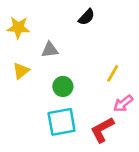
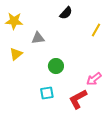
yellow line: (113, 73) -> (96, 30), moved
green circle: (63, 86) -> (56, 66), moved
cyan square: (62, 122) -> (47, 93), size x0.6

